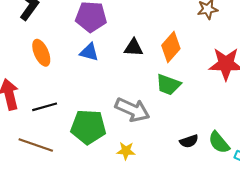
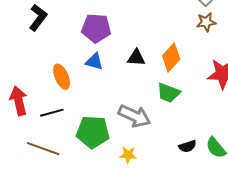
orange ellipse: (41, 53) -> (62, 77), moved

